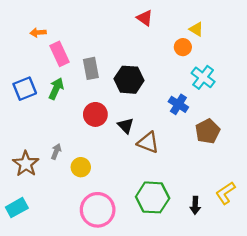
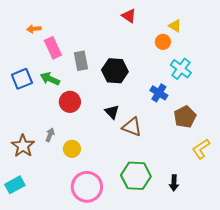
green arrow: (56, 89) -> (50, 79), turned -90
red circle: (95, 114) -> (70, 102), moved
yellow L-shape: (226, 193) -> (201, 149), moved

